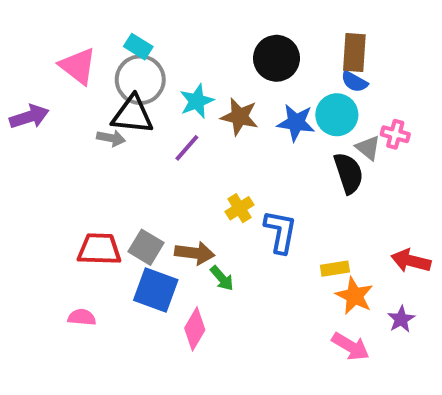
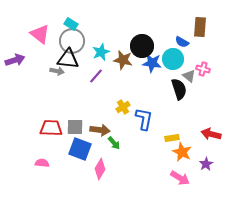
brown rectangle: (354, 52) -> (200, 27), moved
black circle: (276, 58) -> (142, 46), moved
gray square: (146, 247) -> (75, 127), turned -30

